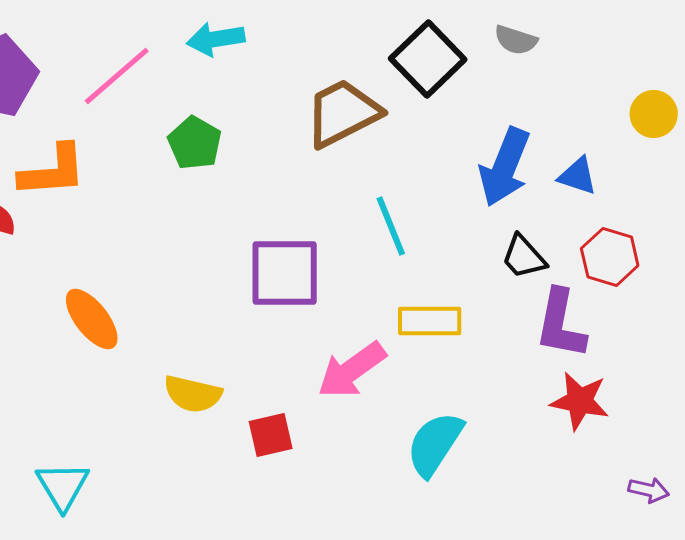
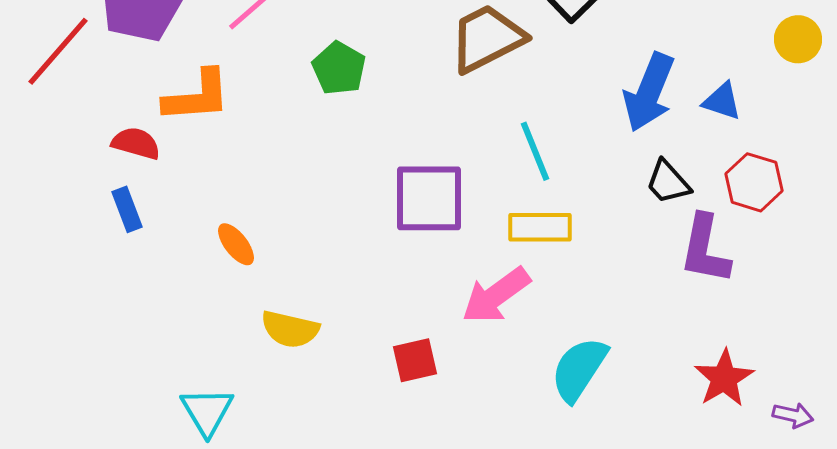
orange ellipse: (92, 319) -> (236, 244), size x0.7
yellow rectangle: (430, 321) -> (540, 227), moved
yellow semicircle: (193, 394) -> (290, 329), moved
red star: (580, 401) -> (724, 378), moved, turned 30

